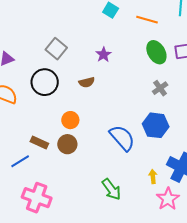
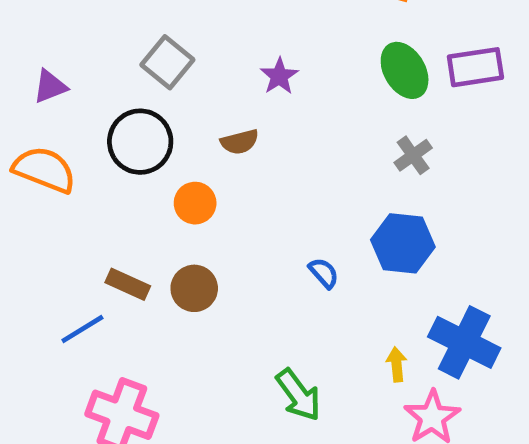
orange circle: (70, 120) -> (195, 203), moved
blue semicircle: (122, 138) -> (324, 273), size x0.5

